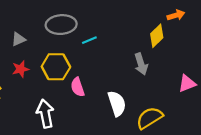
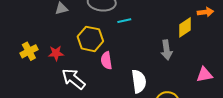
red star: (21, 69) -> (56, 53), moved
white arrow: (45, 114) -> (73, 79), turned -50

